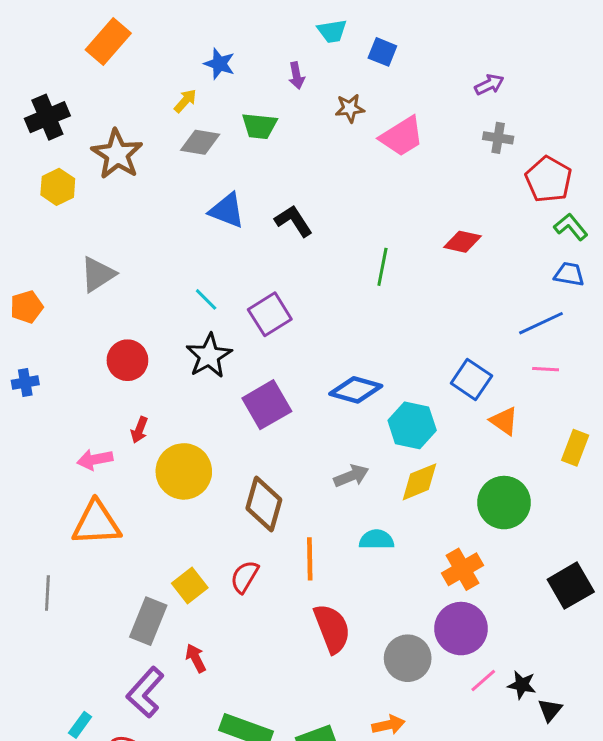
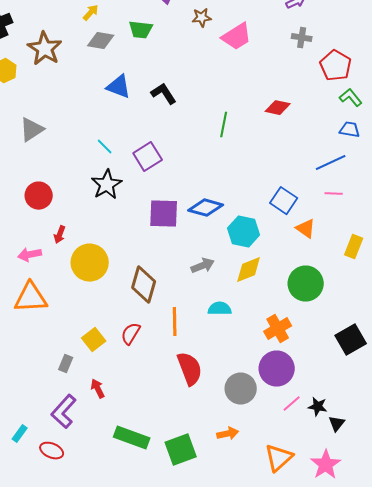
red circle: (127, 360) -> (39, 196), moved
purple square: (267, 405) -> (164, 214), moved, turned 32
gray rectangle: (148, 621) -> (66, 364), size x0.6

